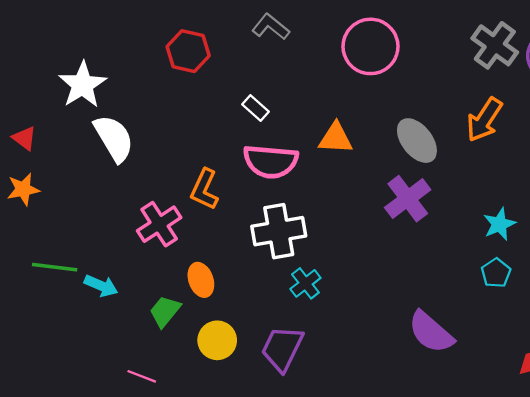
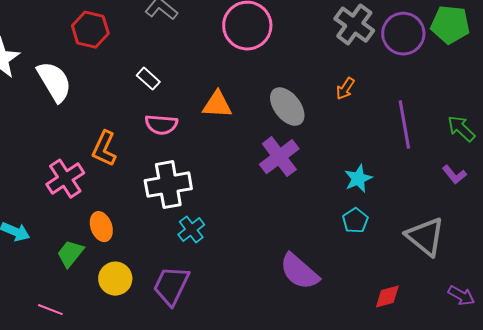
orange arrow: (484, 120) -> (345, 89), size x0.6
white semicircle: (114, 138) -> (54, 82), moved
pink semicircle: (271, 161) -> (161, 125), size x0.7

